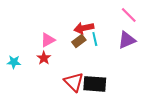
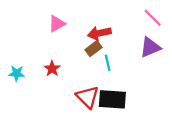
cyan line: (95, 39) -> (108, 63), moved
pink triangle: (48, 40) -> (57, 24), moved

